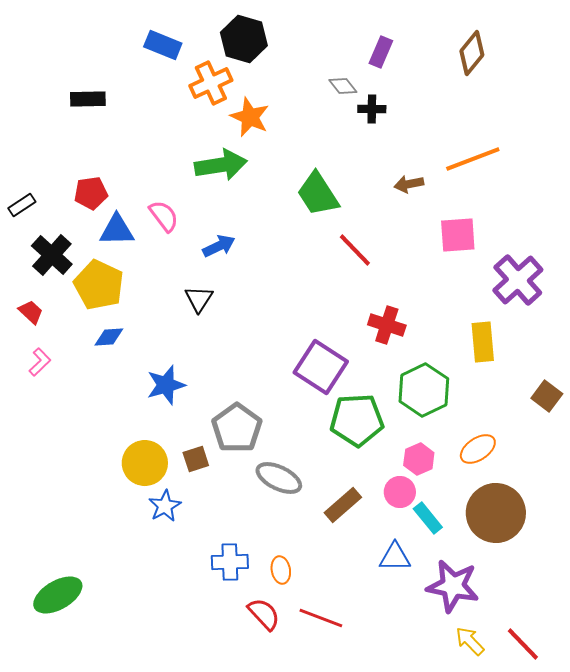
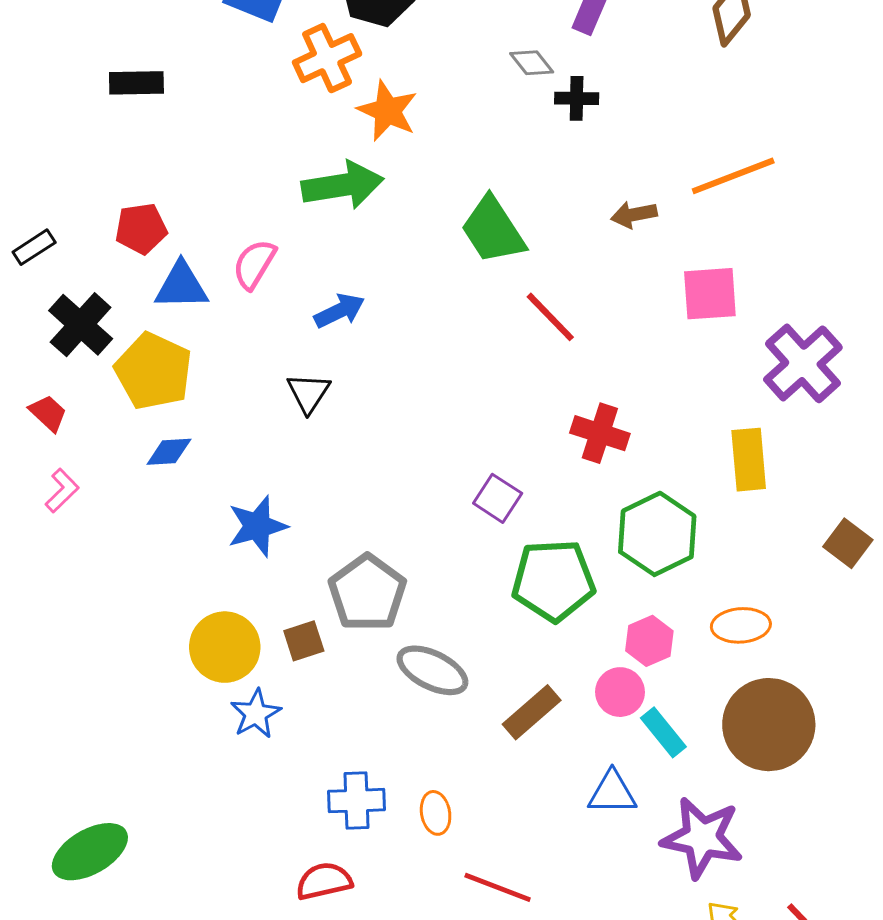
pink semicircle: (164, 216) -> (254, 264), turned -112
purple square: (321, 367) -> (498, 498), size x0.6
orange ellipse: (478, 449) -> (741, 625), turned 30
red semicircle: (264, 614) -> (324, 881), moved, turned -60

